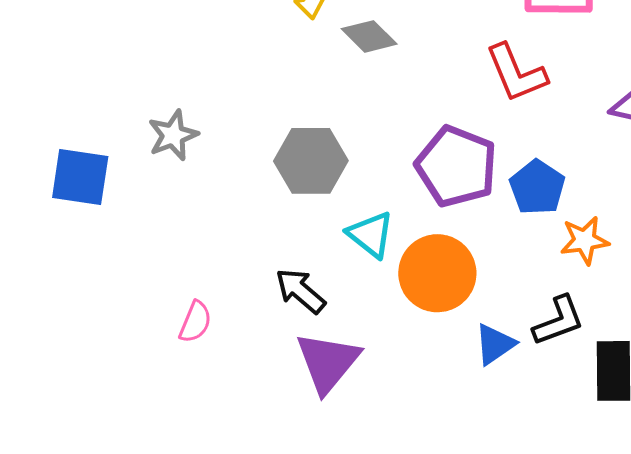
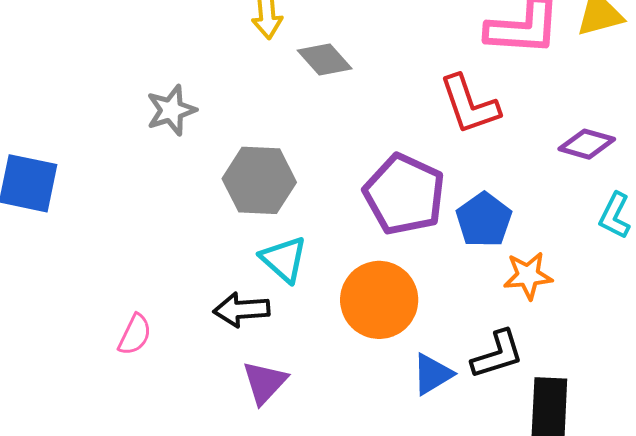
gray star: (173, 135) -> (171, 110), moved
cyan triangle: (371, 235) -> (284, 259), moved
black arrow: (300, 291) -> (241, 310), turned -48
purple triangle: (328, 362) -> (265, 382), size x0.7

